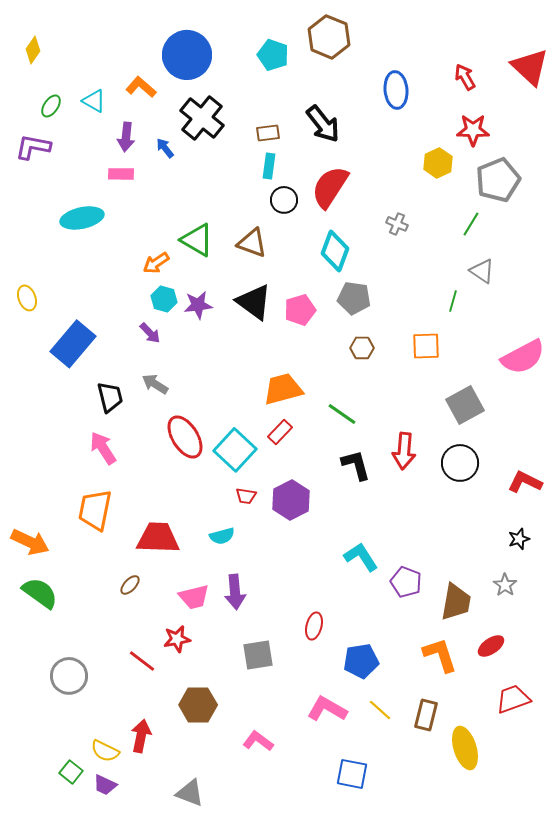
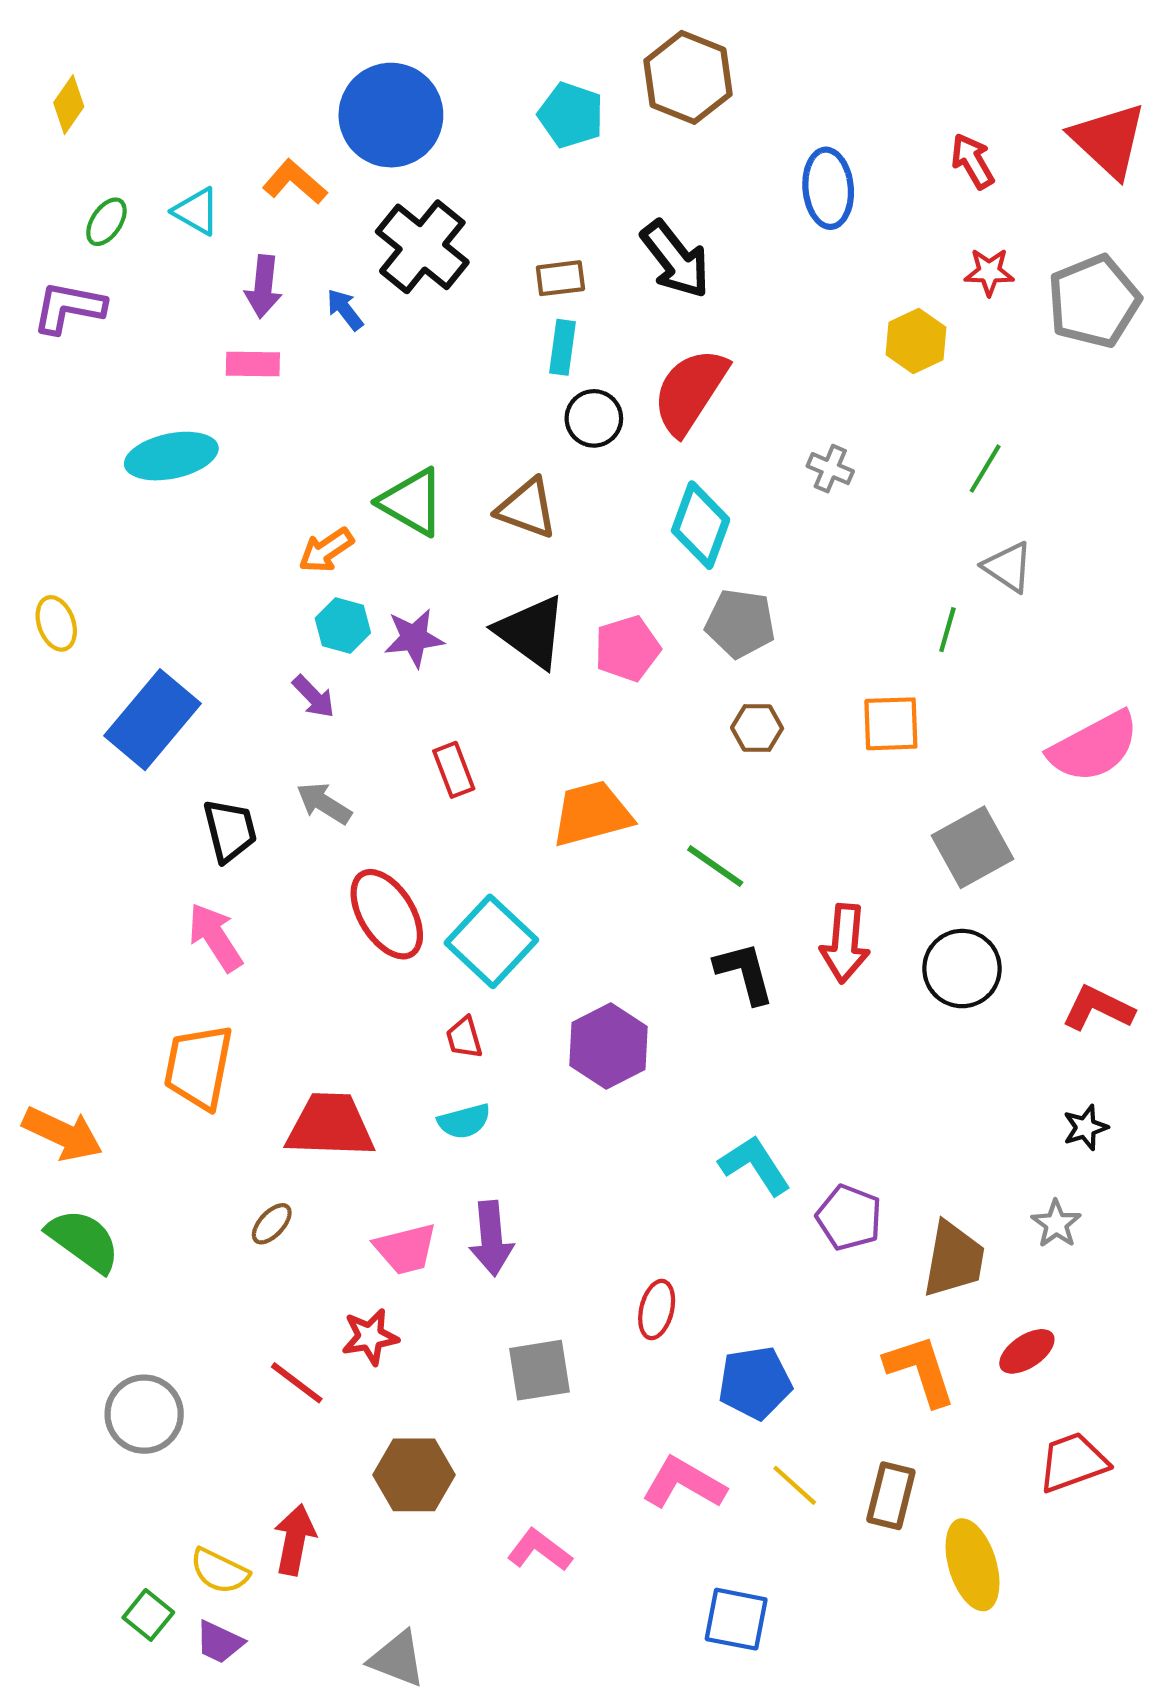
red star: (473, 130) -> (989, 272), size x0.7
gray pentagon: (498, 180) -> (1094, 301), moved
red rectangle: (280, 432) -> (454, 770), moved, turned -65
red trapezoid: (246, 496) -> (464, 1038), moved, turned 65

